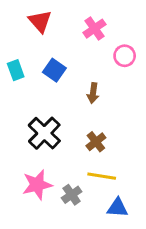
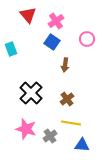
pink cross: (94, 29) -> (56, 21), moved
blue square: (54, 70) -> (52, 42), moved
pink star: (37, 185) -> (26, 129), turned 30

